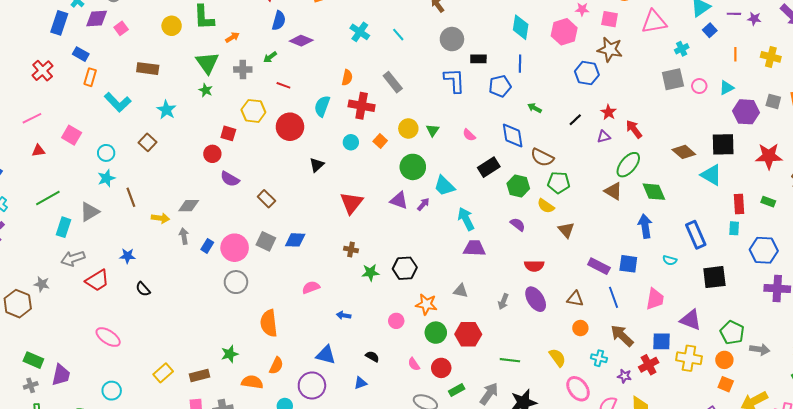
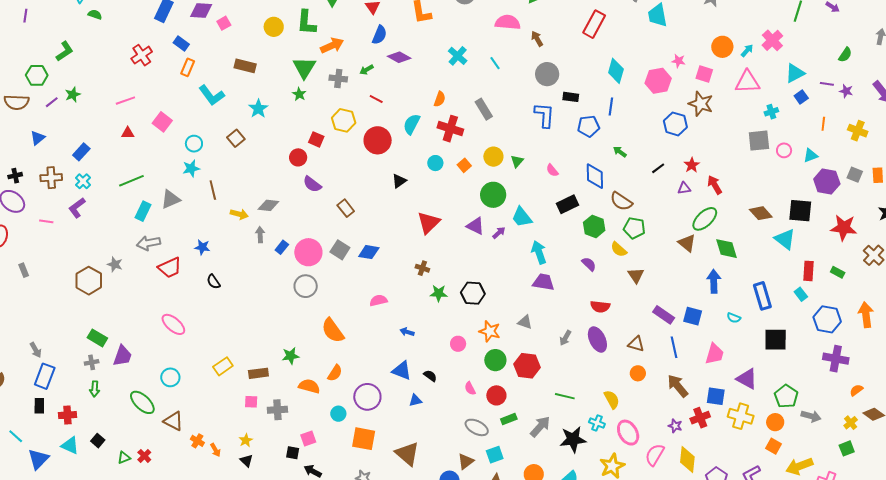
orange arrow: (232, 37) -> (332, 46), size x1.6
cyan rectangle: (734, 228) -> (801, 294), turned -48
orange semicircle: (269, 323) -> (333, 330), turned -36
blue triangle: (326, 355) -> (402, 371), moved
cyan cross: (599, 358) -> (597, 423), moved

